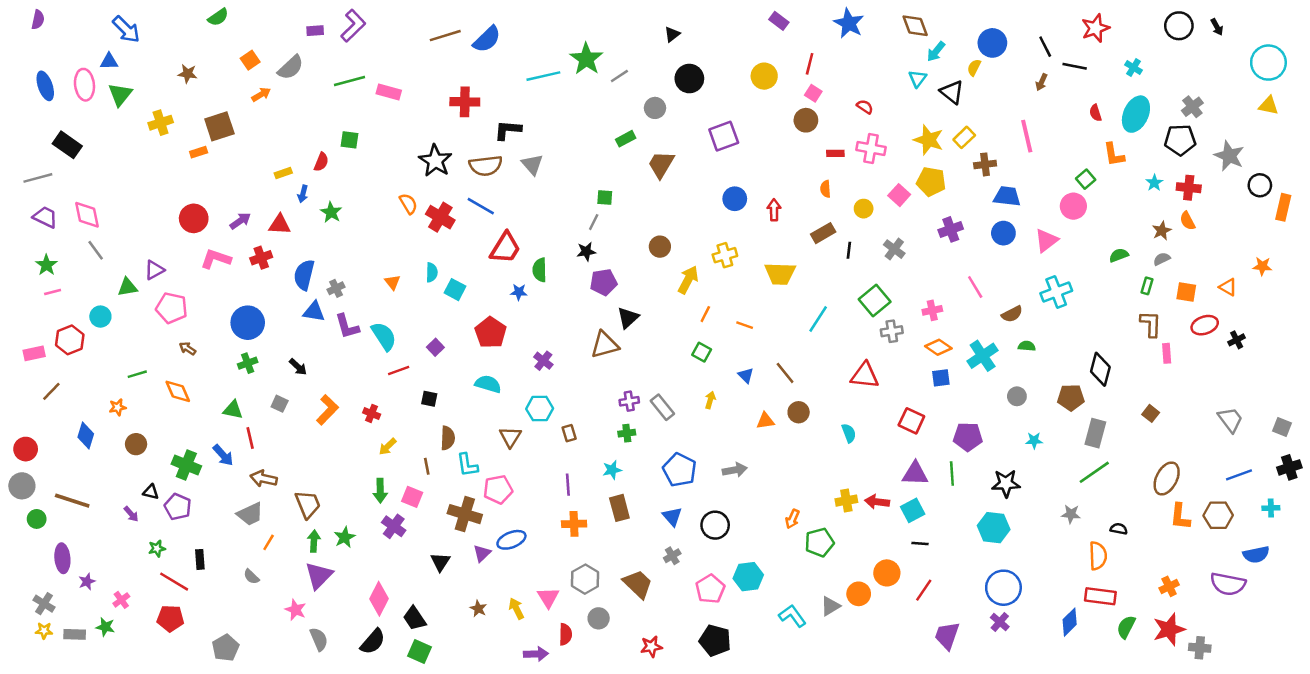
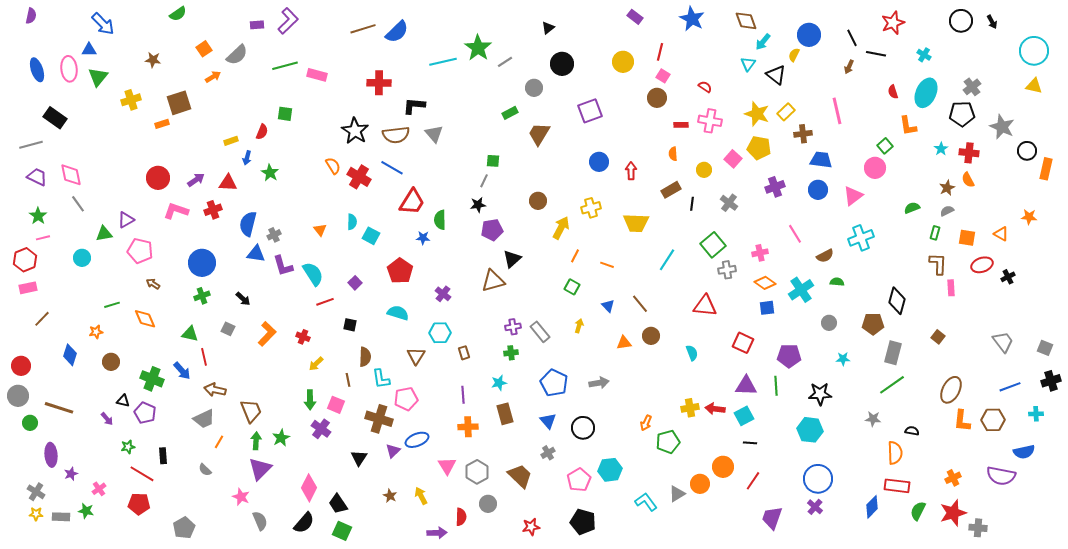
red hexagon: (70, 340) -> (25, 260), moved
pink triangle: (548, 597) -> (447, 466), moved

